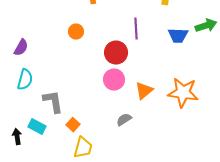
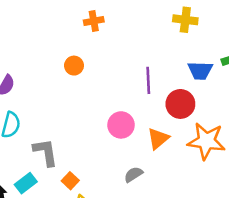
purple line: (136, 29) -> (148, 80), moved
red circle: (116, 53) -> (180, 104), moved
cyan rectangle: (37, 127) -> (26, 183), turned -66

